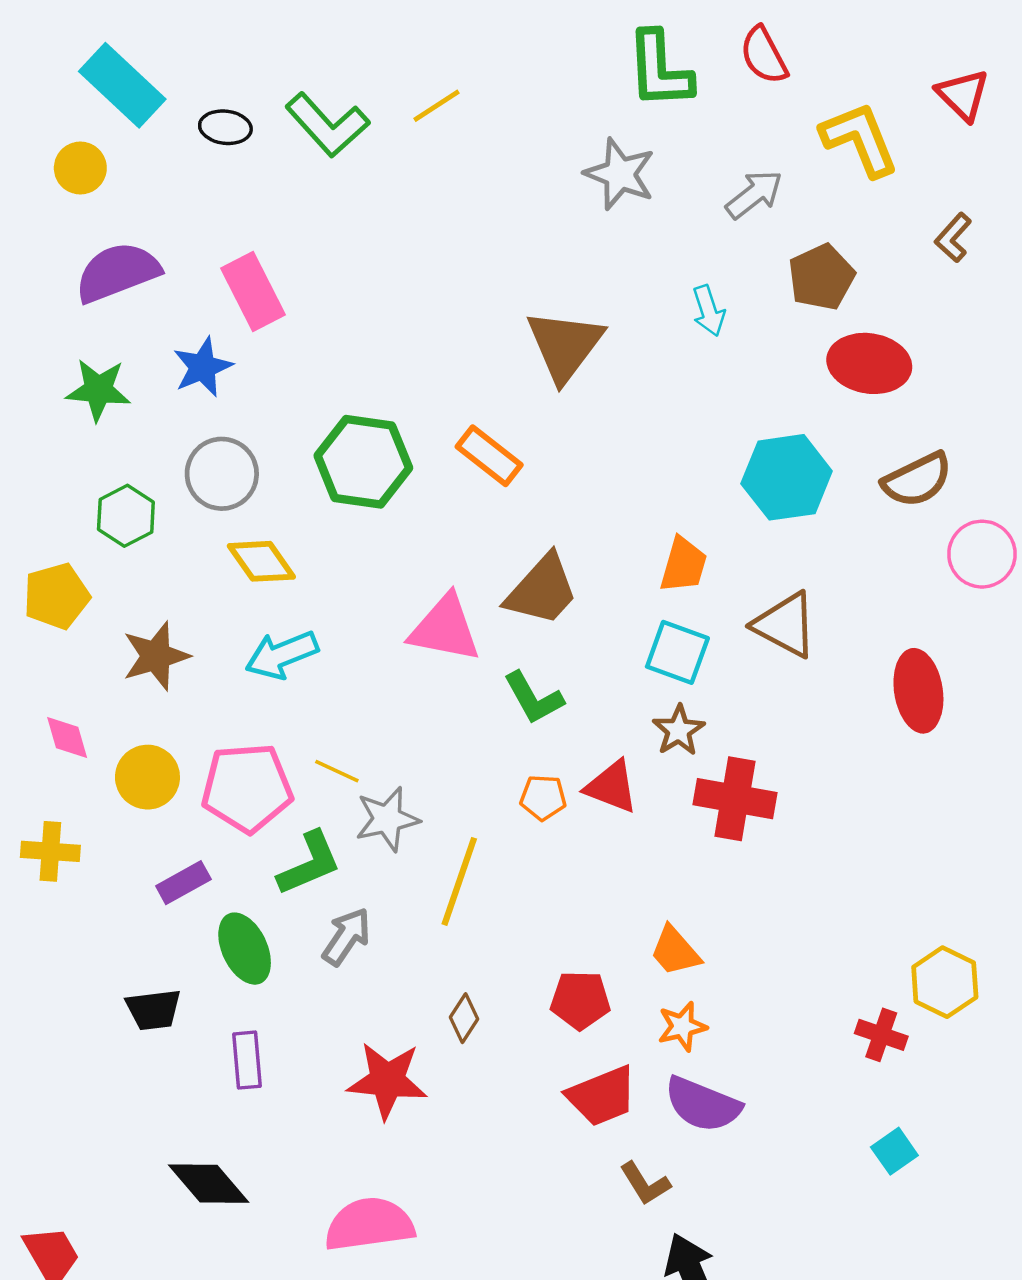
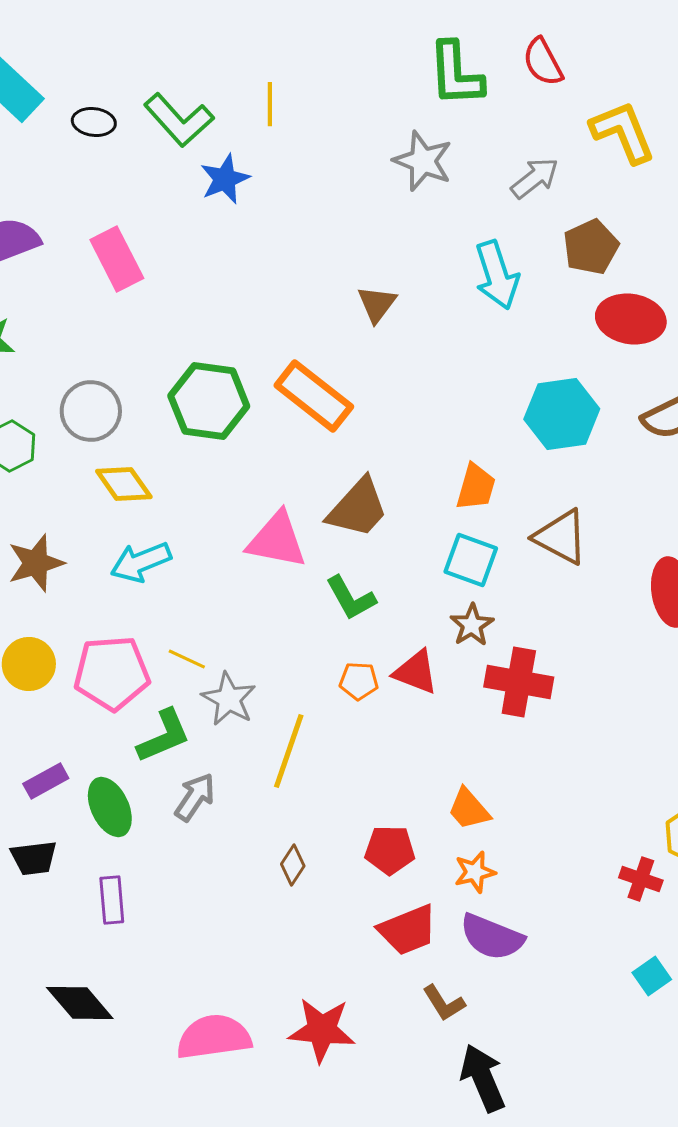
yellow line: (436, 106) -> (270, 104), turned -57
cyan arrow: (709, 311) -> (497, 275), size x1.6
brown triangle: (565, 345) -> (377, 304), size x0.6
blue star: (203, 367) -> (225, 179), moved
orange rectangle: (489, 456) -> (314, 396), size x1.4
gray star: (387, 819) -> (229, 699), turned -30
purple rectangle: (183, 883) -> (46, 781), moved
red star: (387, 1080) -> (322, 1030), moved

